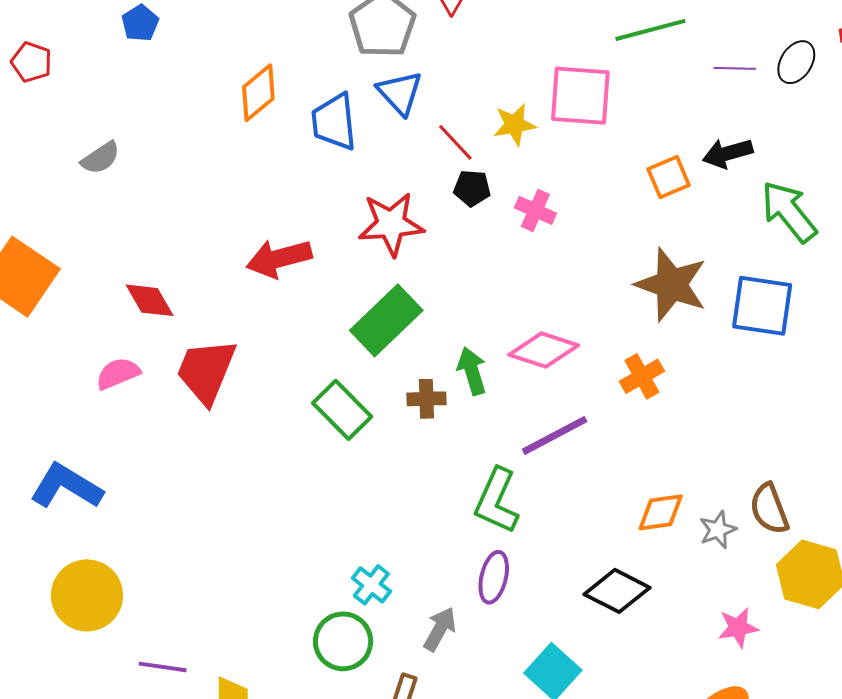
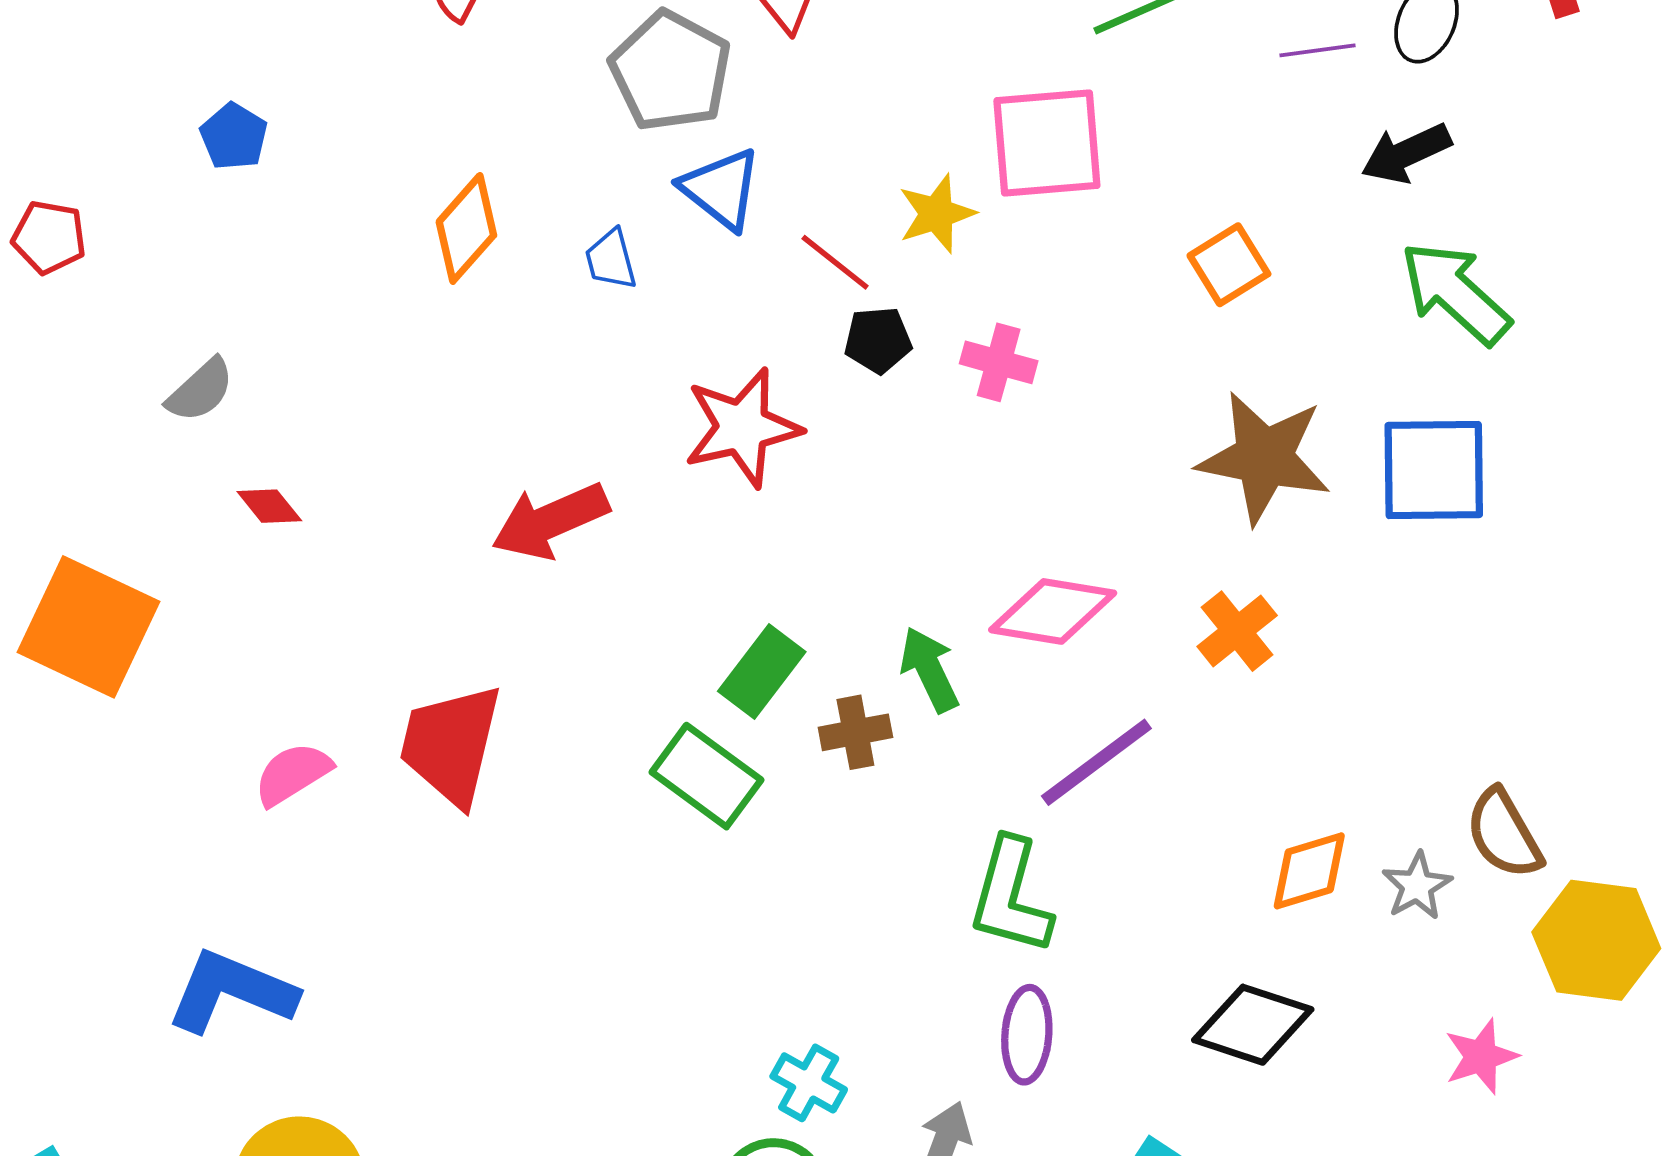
blue trapezoid: (334, 122) -> (611, 260), size x0.6
black arrow: (728, 153) -> (1406, 153), moved
red diamond: (150, 300) -> (269, 506), moved, size x0.7
green rectangle: (386, 320) -> (762, 672), moved, size x0.7

